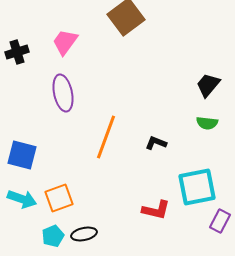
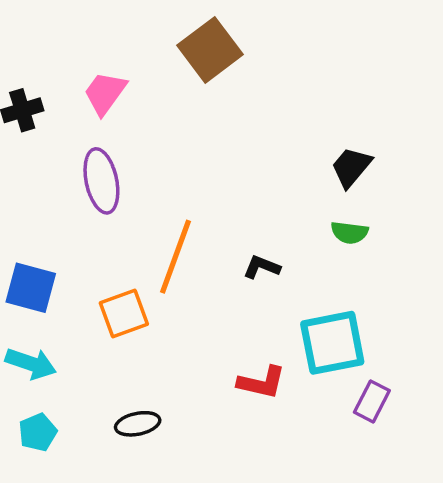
orange square: (59, 198) -> (124, 314), moved
cyan pentagon: (53, 236) -> (38, 432), moved

